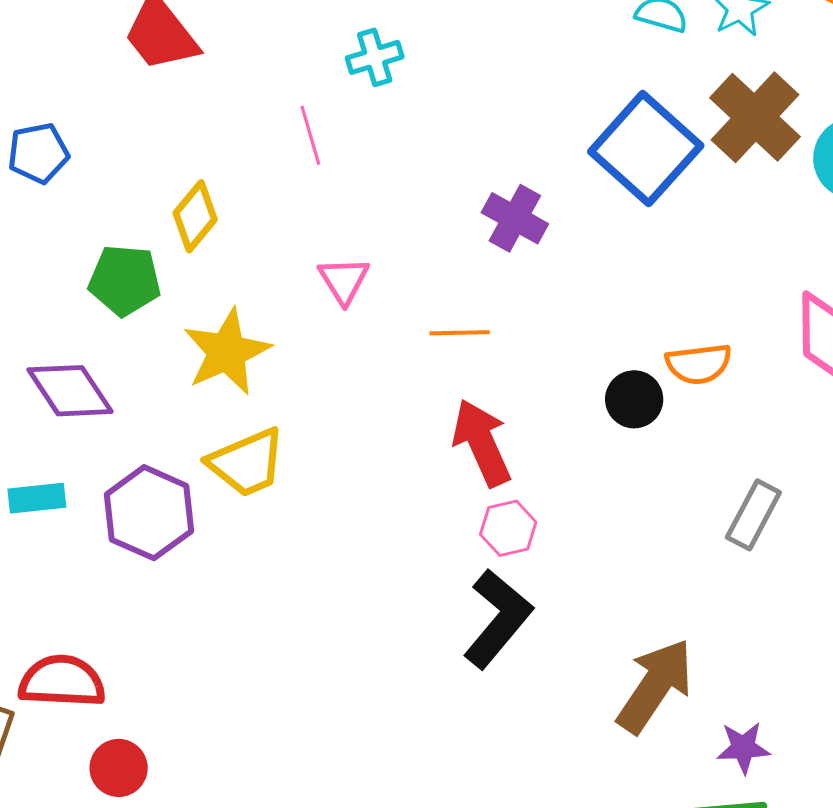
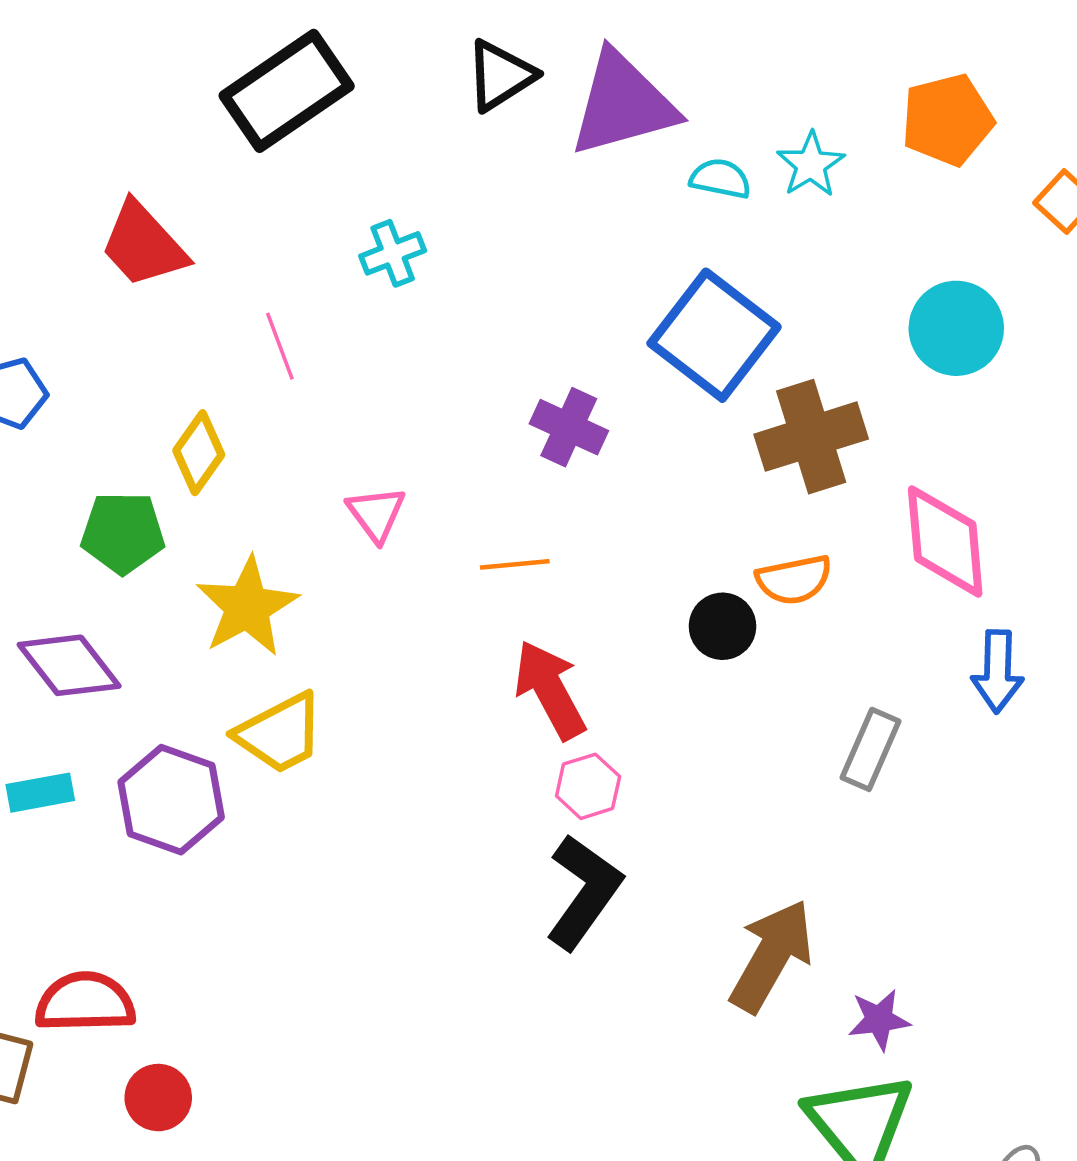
brown cross: (755, 117) -> (811, 437), moved, turned 34
pink line: (310, 135) -> (280, 346), moved

